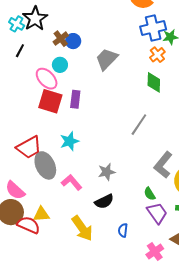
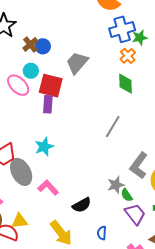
red square: (50, 101) -> (51, 86), moved
gray star: (107, 172) -> (116, 185), moved

